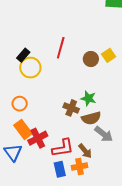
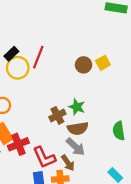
red line: (61, 48) -> (38, 57), moved
brown cross: (71, 108) -> (57, 115), turned 35
gray arrow: (104, 134) -> (76, 147), moved
red L-shape: (63, 148) -> (44, 157), turned 70

